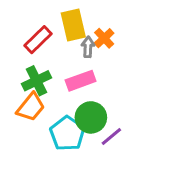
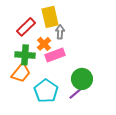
orange cross: (104, 38) -> (44, 44), moved
green cross: (37, 81) -> (25, 55), turned 30
green circle: (91, 117) -> (82, 79), moved

